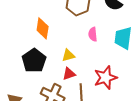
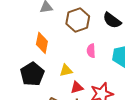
red triangle: (69, 74) -> (77, 87), moved

